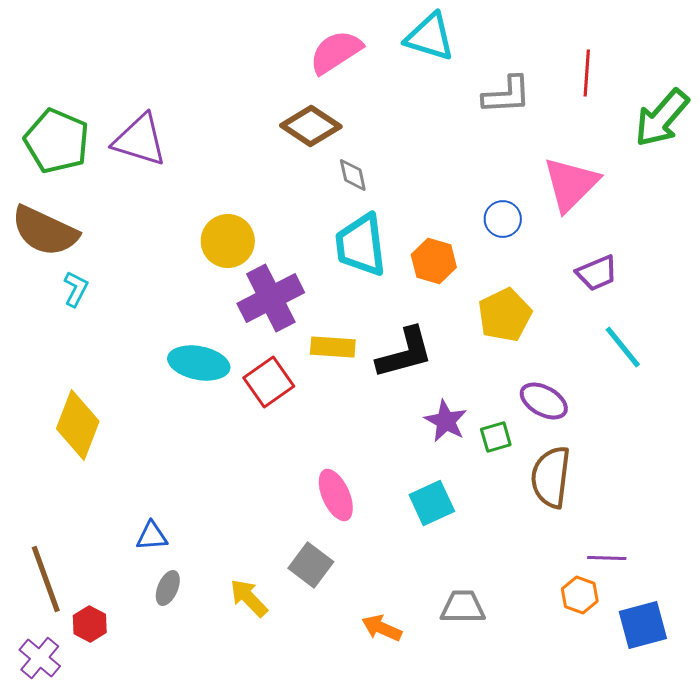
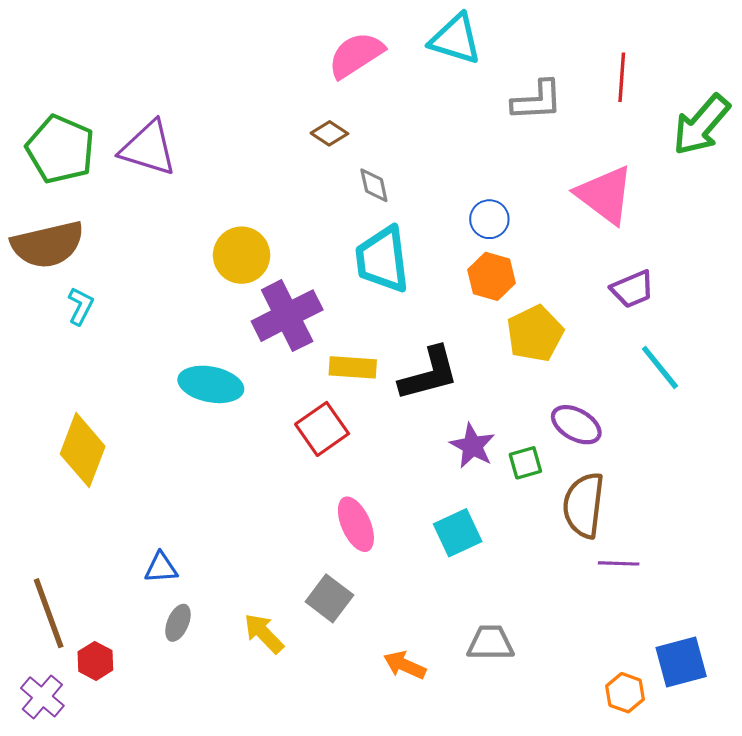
brown diamond: (311, 126) -> (329, 133), size x0.6
pink triangle: (571, 184) -> (605, 195), turned -38
blue circle: (503, 219) -> (489, 219), moved
brown semicircle: (45, 231) -> (48, 245), turned -38
orange hexagon: (434, 261) -> (492, 276), moved
red square: (269, 382) -> (322, 429), moved
purple line: (607, 558) -> (619, 563), moved
orange hexagon: (580, 595) -> (625, 693), moved

